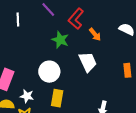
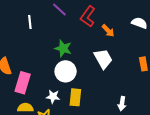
green star: (60, 40) -> (63, 48), moved
white star: (27, 96) -> (53, 97), moved

